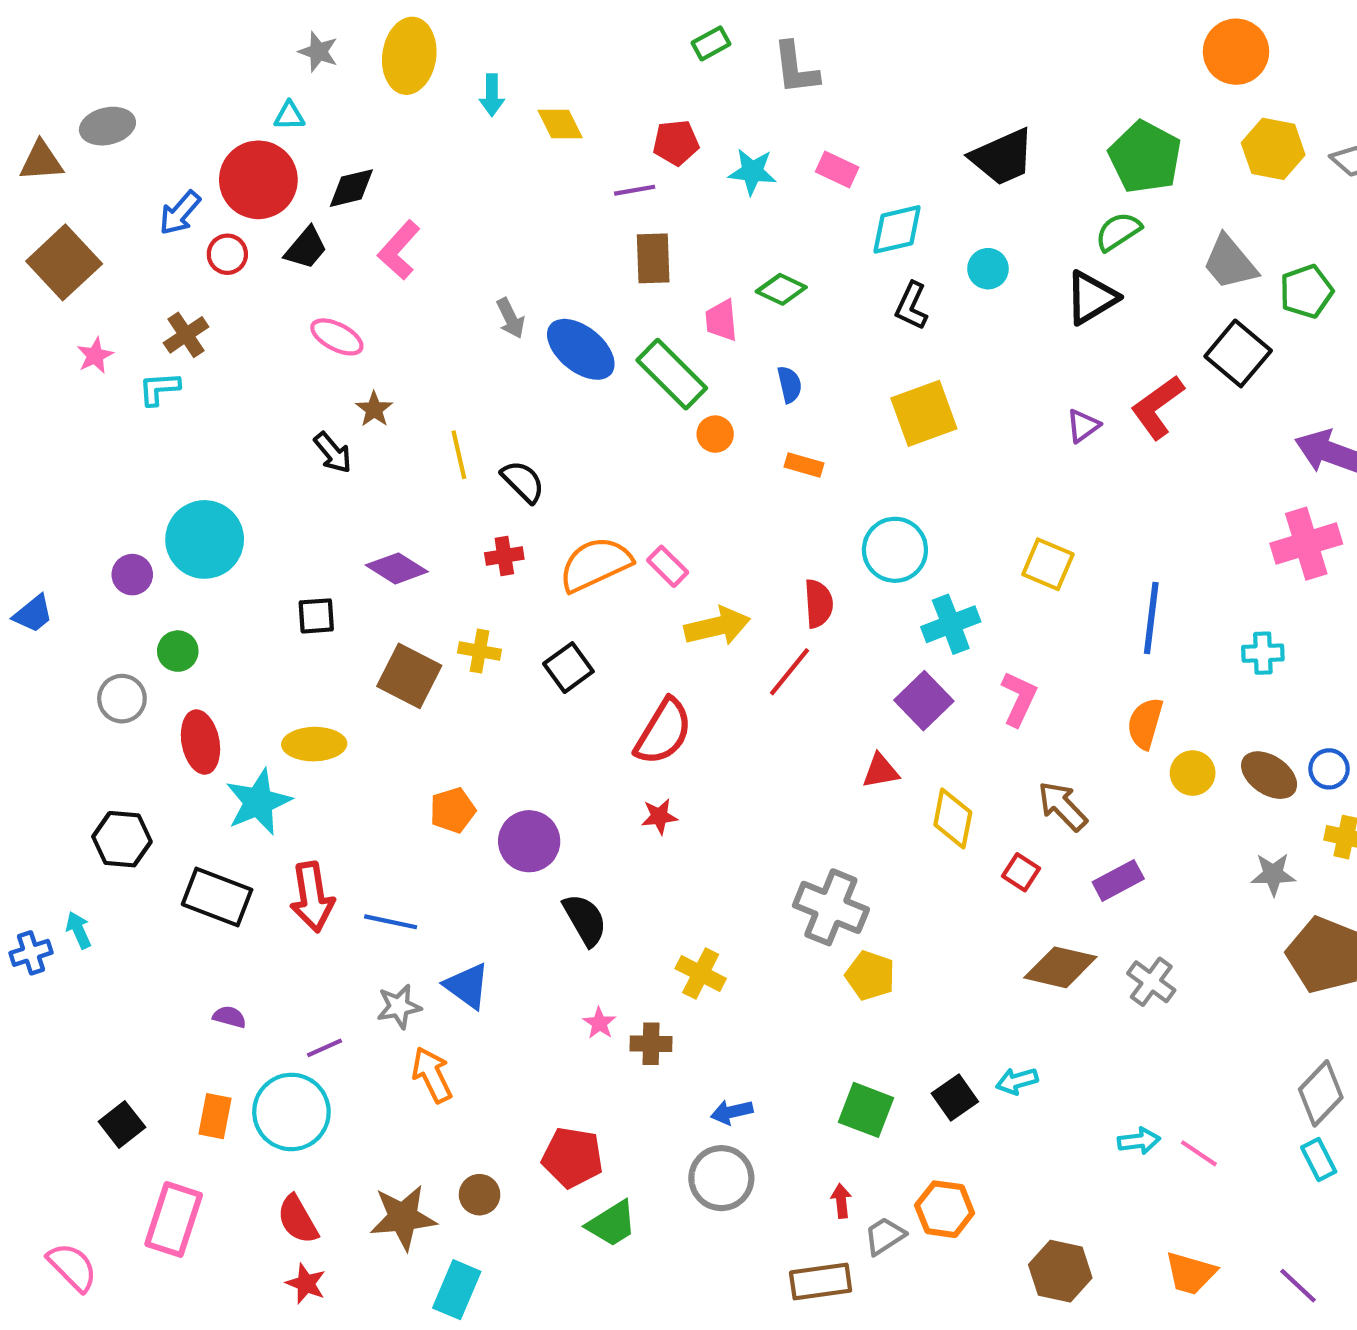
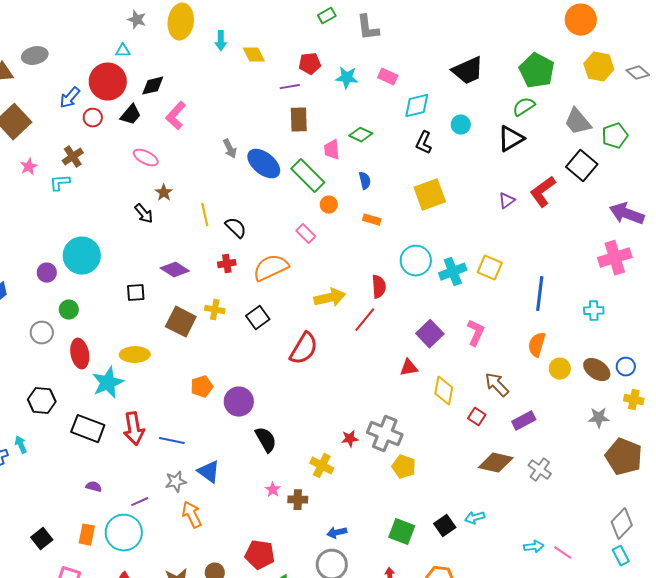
pink rectangle: (668, 566) -> (306, 234), moved
cyan cross: (951, 624) -> (453, 272), moved
red star: (659, 816) -> (350, 439), moved

